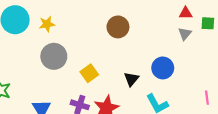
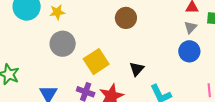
blue circle: (163, 68) -> (189, 51), moved
yellow square: (89, 73) -> (96, 62), size x1.4

